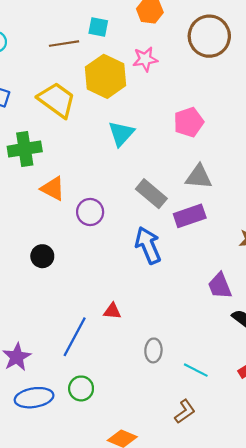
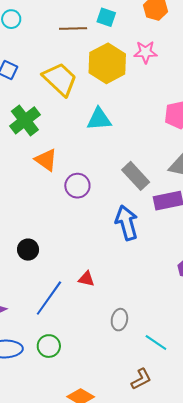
cyan triangle: (121, 134) -> (99, 119), moved, turned 36
green cross: (25, 149) -> (25, 120), turned -36
black circle: (42, 256) -> (28, 250), moved

